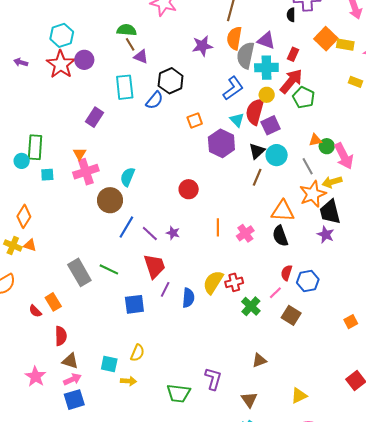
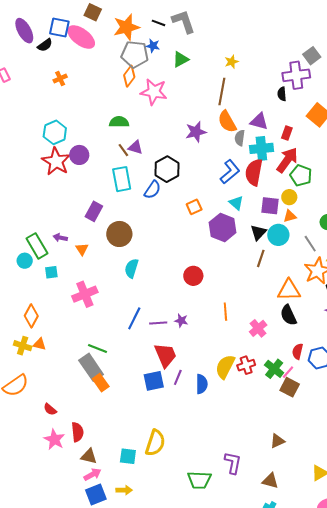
orange semicircle: (234, 38) -> (227, 122), turned -35
brown line: (130, 44) -> (123, 150), moved
gray semicircle: (246, 55) -> (240, 138), size x0.6
purple arrow: (21, 62) -> (60, 238), moved
yellow circle: (267, 95) -> (289, 197), moved
red semicircle: (255, 112) -> (254, 172), moved
purple square: (271, 125) -> (270, 206), turned 36
orange triangle: (315, 140) -> (290, 216), moved
green rectangle: (35, 147) -> (37, 246), turned -30
pink cross: (86, 172) -> (85, 294), moved
brown circle: (110, 200) -> (119, 234), moved
purple line: (150, 233) -> (158, 323), turned -42
pink cross: (245, 233) -> (258, 328), moved
green line: (109, 269) -> (98, 348), moved
orange rectangle: (53, 302) -> (101, 383), moved
blue square: (134, 304) -> (154, 381), moved
green cross: (251, 306) -> (274, 369), moved
brown square: (291, 315) -> (290, 387), moved
yellow semicircle: (137, 353) -> (155, 443), size x1.5
pink star: (35, 376) -> (54, 439), moved
yellow arrow: (129, 381) -> (124, 490), moved
brown triangle: (249, 400) -> (270, 481), turned -36

